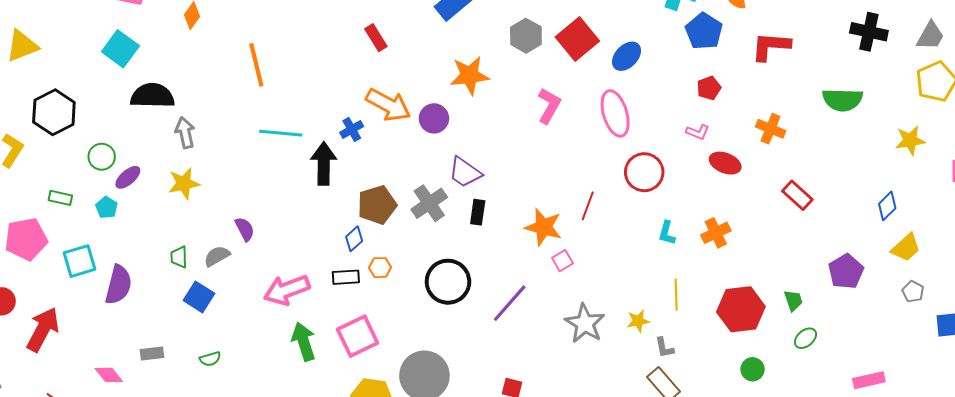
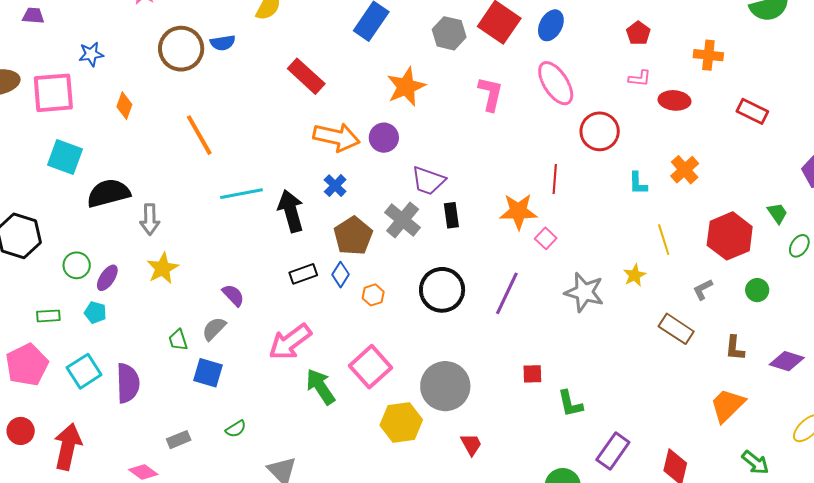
red rectangle: (376, 38) -> (306, 76), size x1.4
blue cross: (352, 129) -> (335, 186), moved
gray arrow: (185, 133) -> (150, 219), turned -152
black rectangle: (346, 277) -> (303, 274), moved
gray L-shape: (664, 348) -> (703, 289), moved, turned 90

